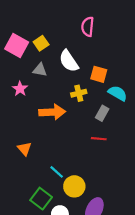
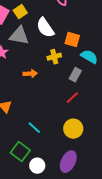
gray triangle: (40, 70) -> (19, 36), size x1.5
orange arrow: (52, 112) -> (30, 74), size x0.6
red line: (99, 139) -> (72, 98), turned -48
yellow circle: (74, 186) -> (73, 129), moved

